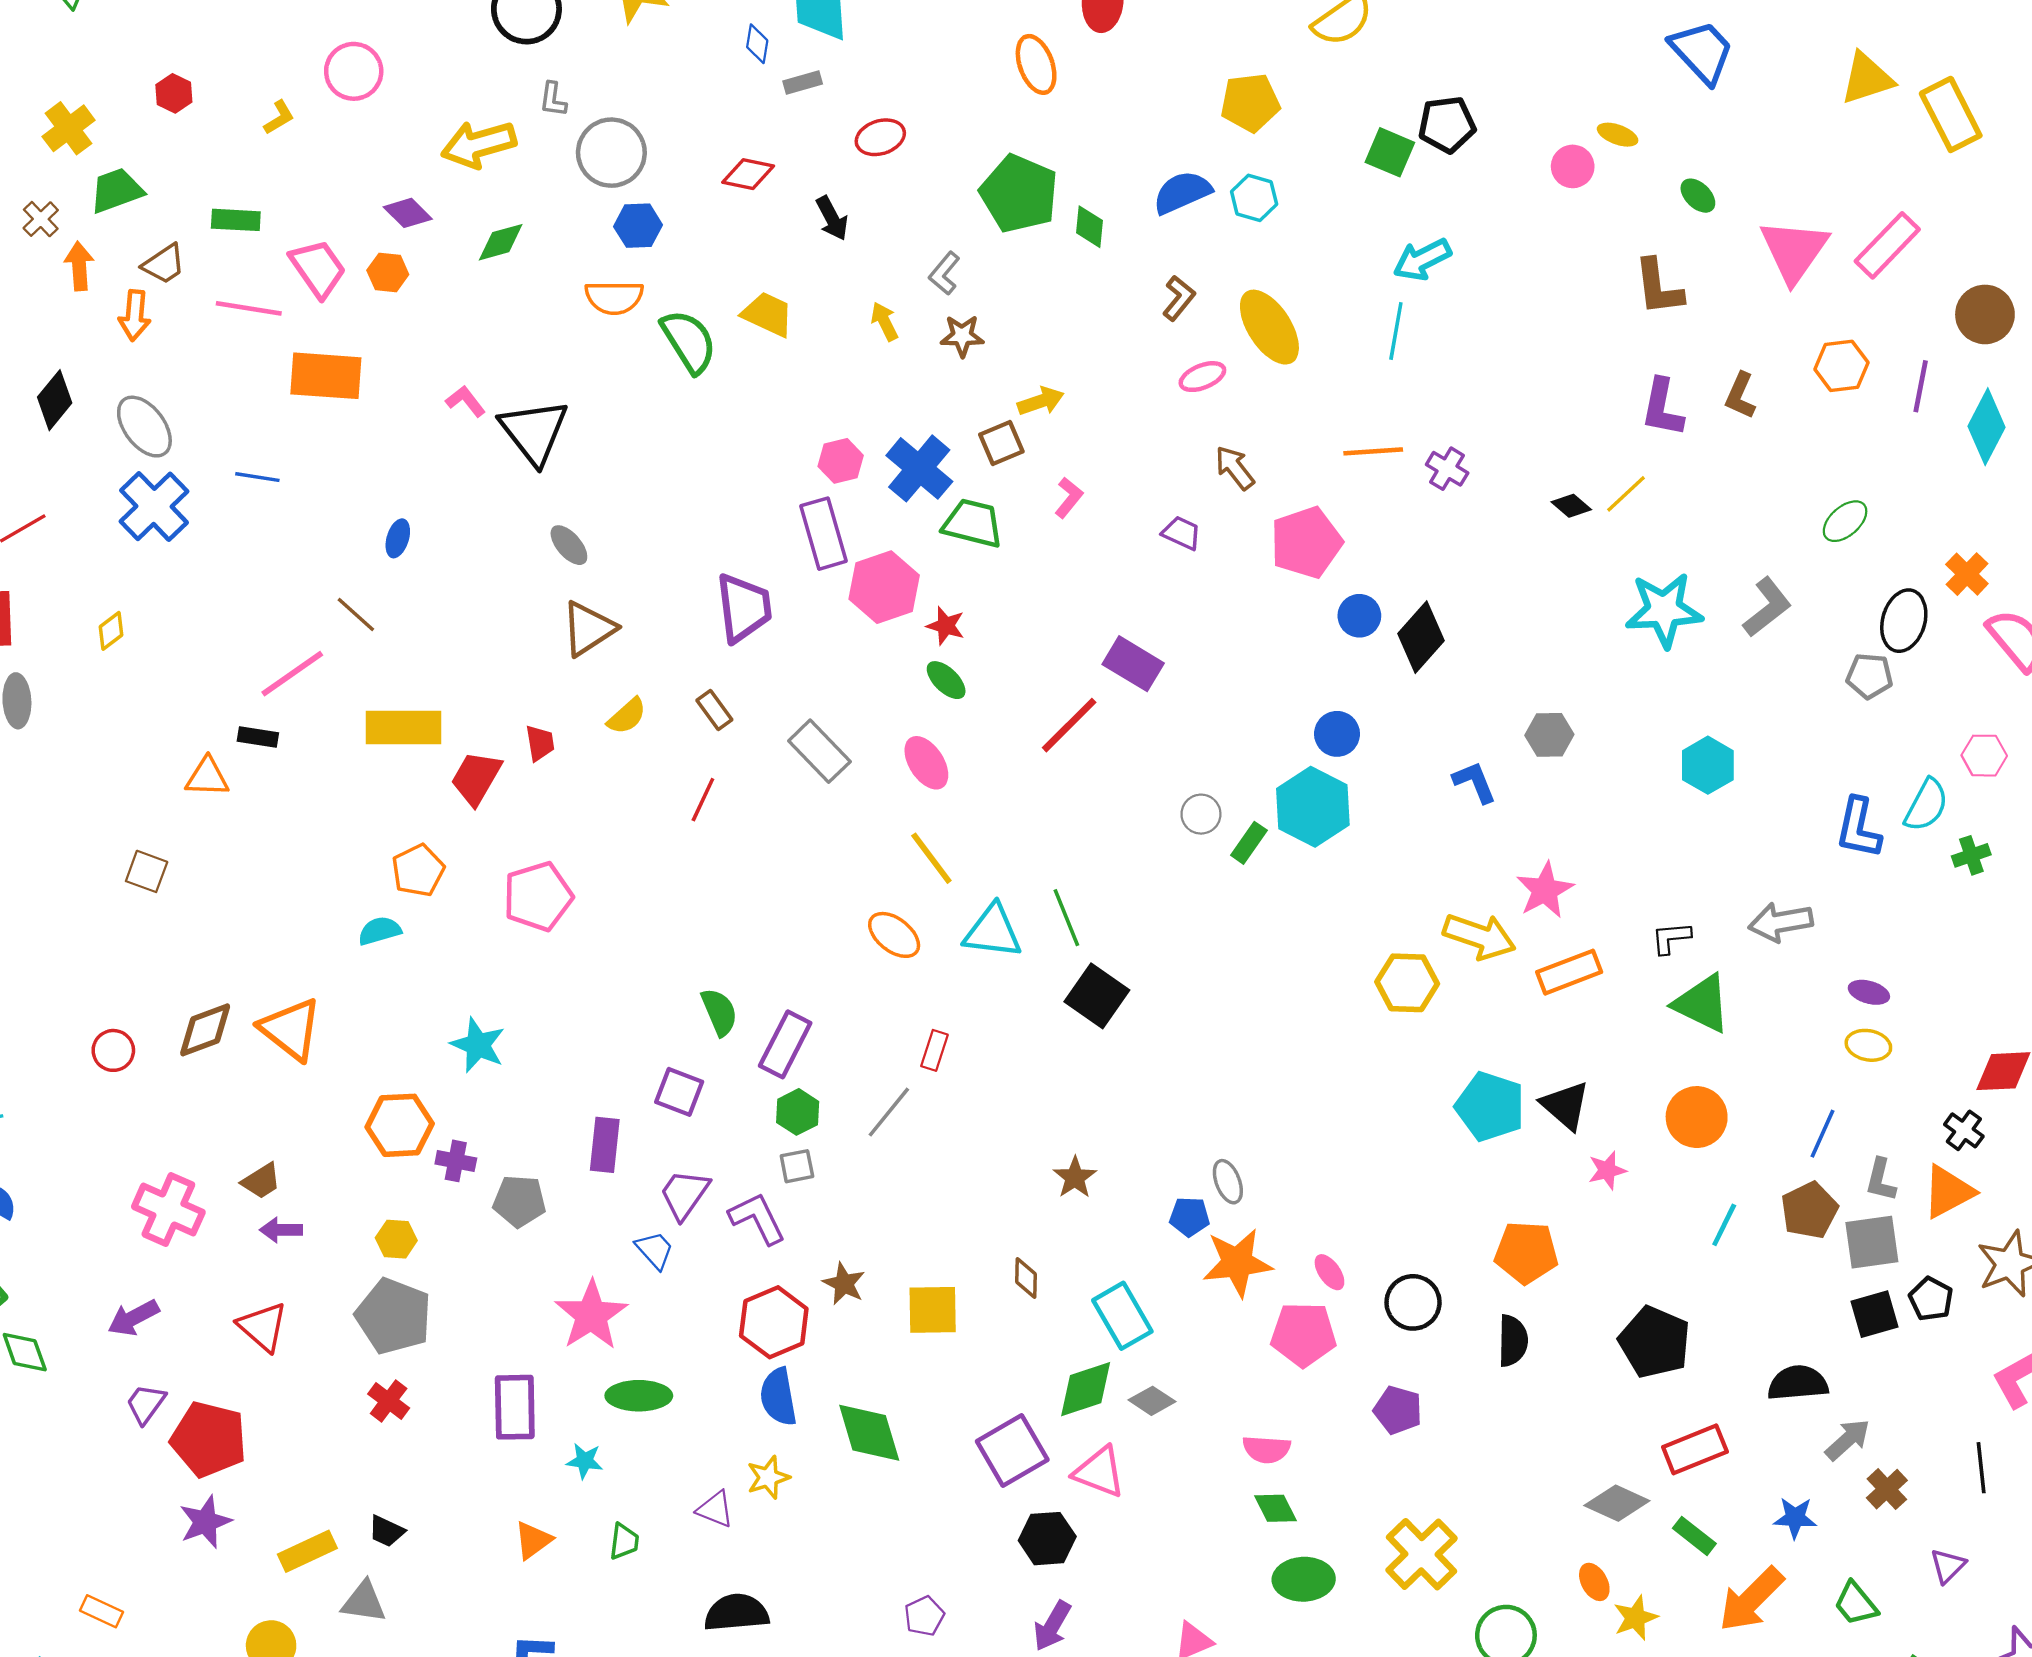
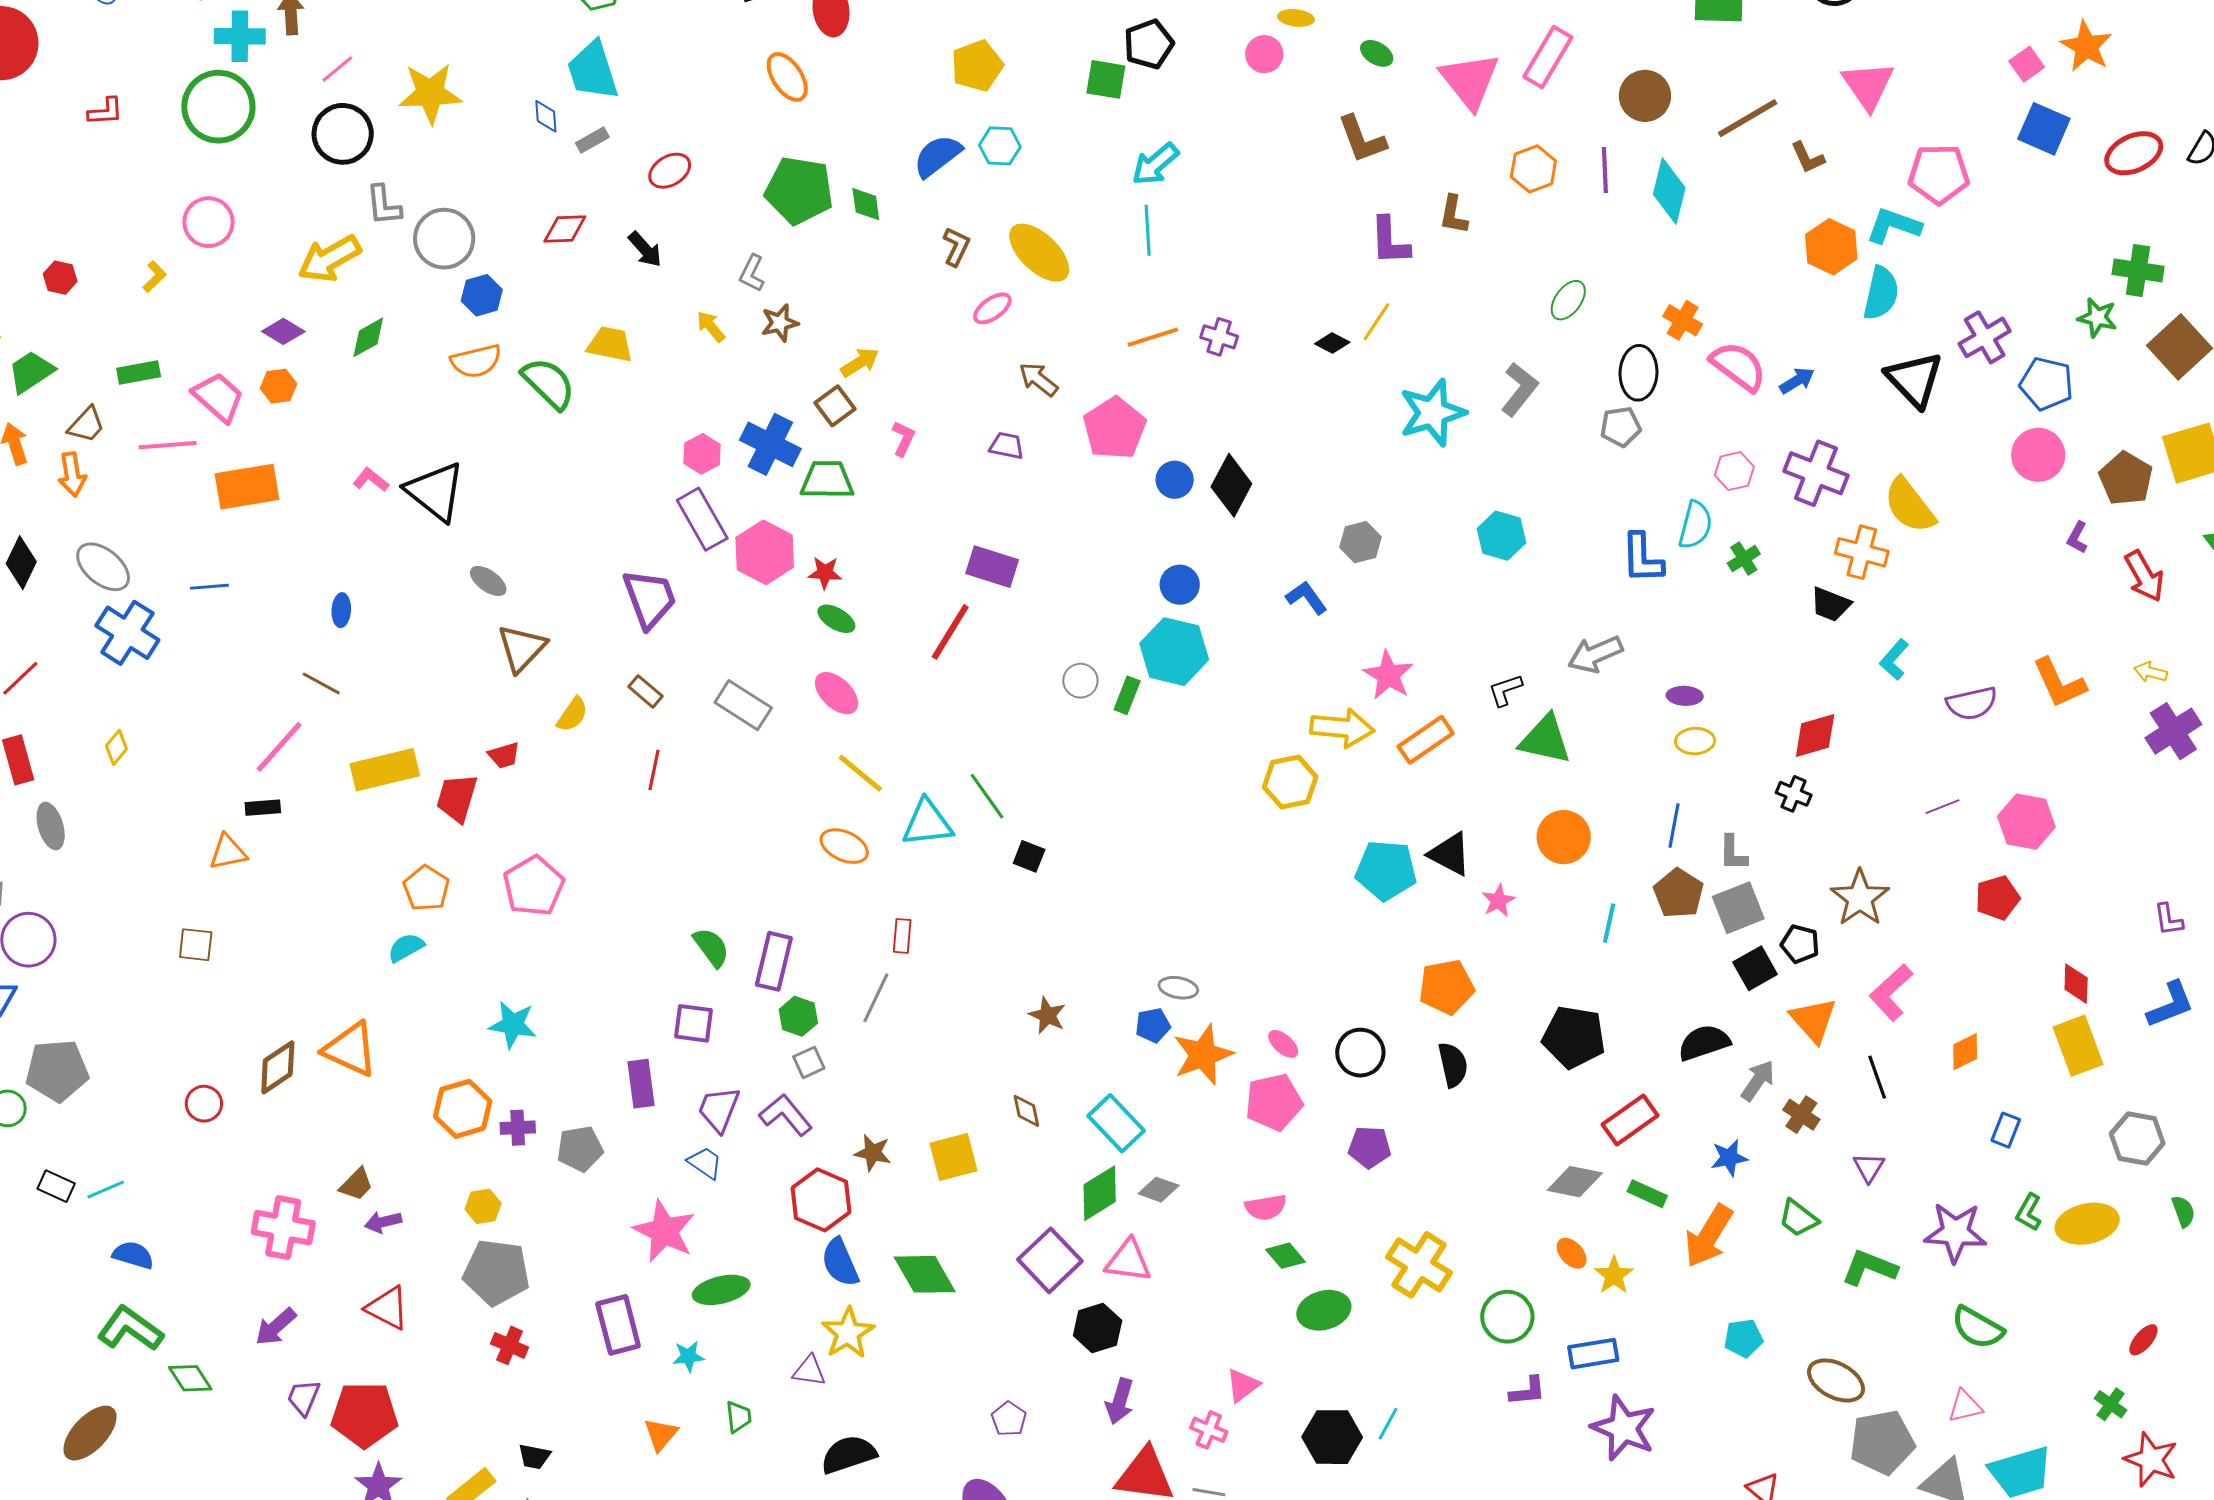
gray L-shape: (553, 99) -> (384, 205), size x1.4
red trapezoid: (540, 743) -> (504, 755), turned 96
black square: (1097, 996) -> (1029, 856), size x0.6
gray ellipse: (1228, 1182) -> (1178, 988), turned -45
orange triangle: (1948, 1192) -> (1813, 1020), moved, turned -30
yellow star: (768, 1477) -> (848, 1333), size x1.4

